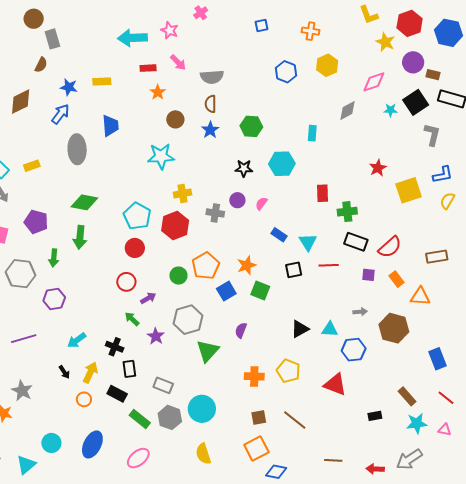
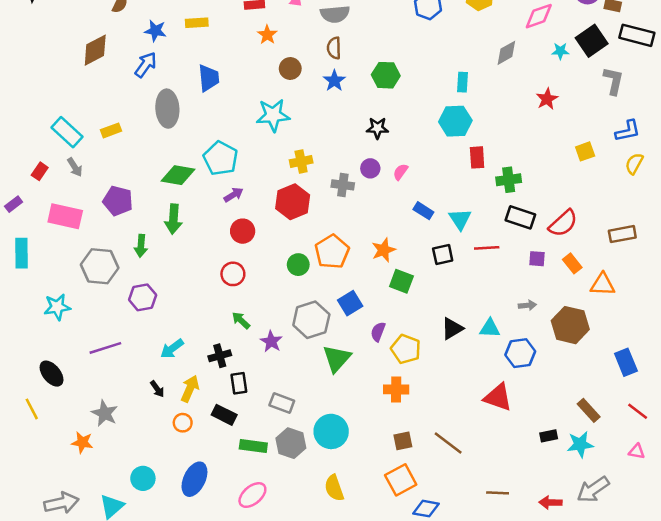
cyan hexagon: (282, 164) -> (455, 121), moved
red star: (378, 168) -> (547, 99), moved
yellow square: (409, 190) -> (585, 151), size x0.6
cyan pentagon: (137, 216) -> (221, 158), moved
blue square: (226, 291) -> (350, 303), moved
purple arrow: (148, 298) -> (233, 195), moved
black cross: (115, 347) -> (220, 356), turned -36
yellow pentagon: (288, 371) -> (406, 349), moved
green rectangle: (140, 419) -> (253, 446), turned -30
cyan star: (417, 423) -> (580, 444), moved

